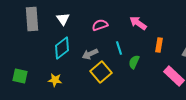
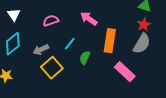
orange rectangle: (159, 45) -> (110, 41), size x1.6
cyan line: (119, 48) -> (70, 44), turned 56

